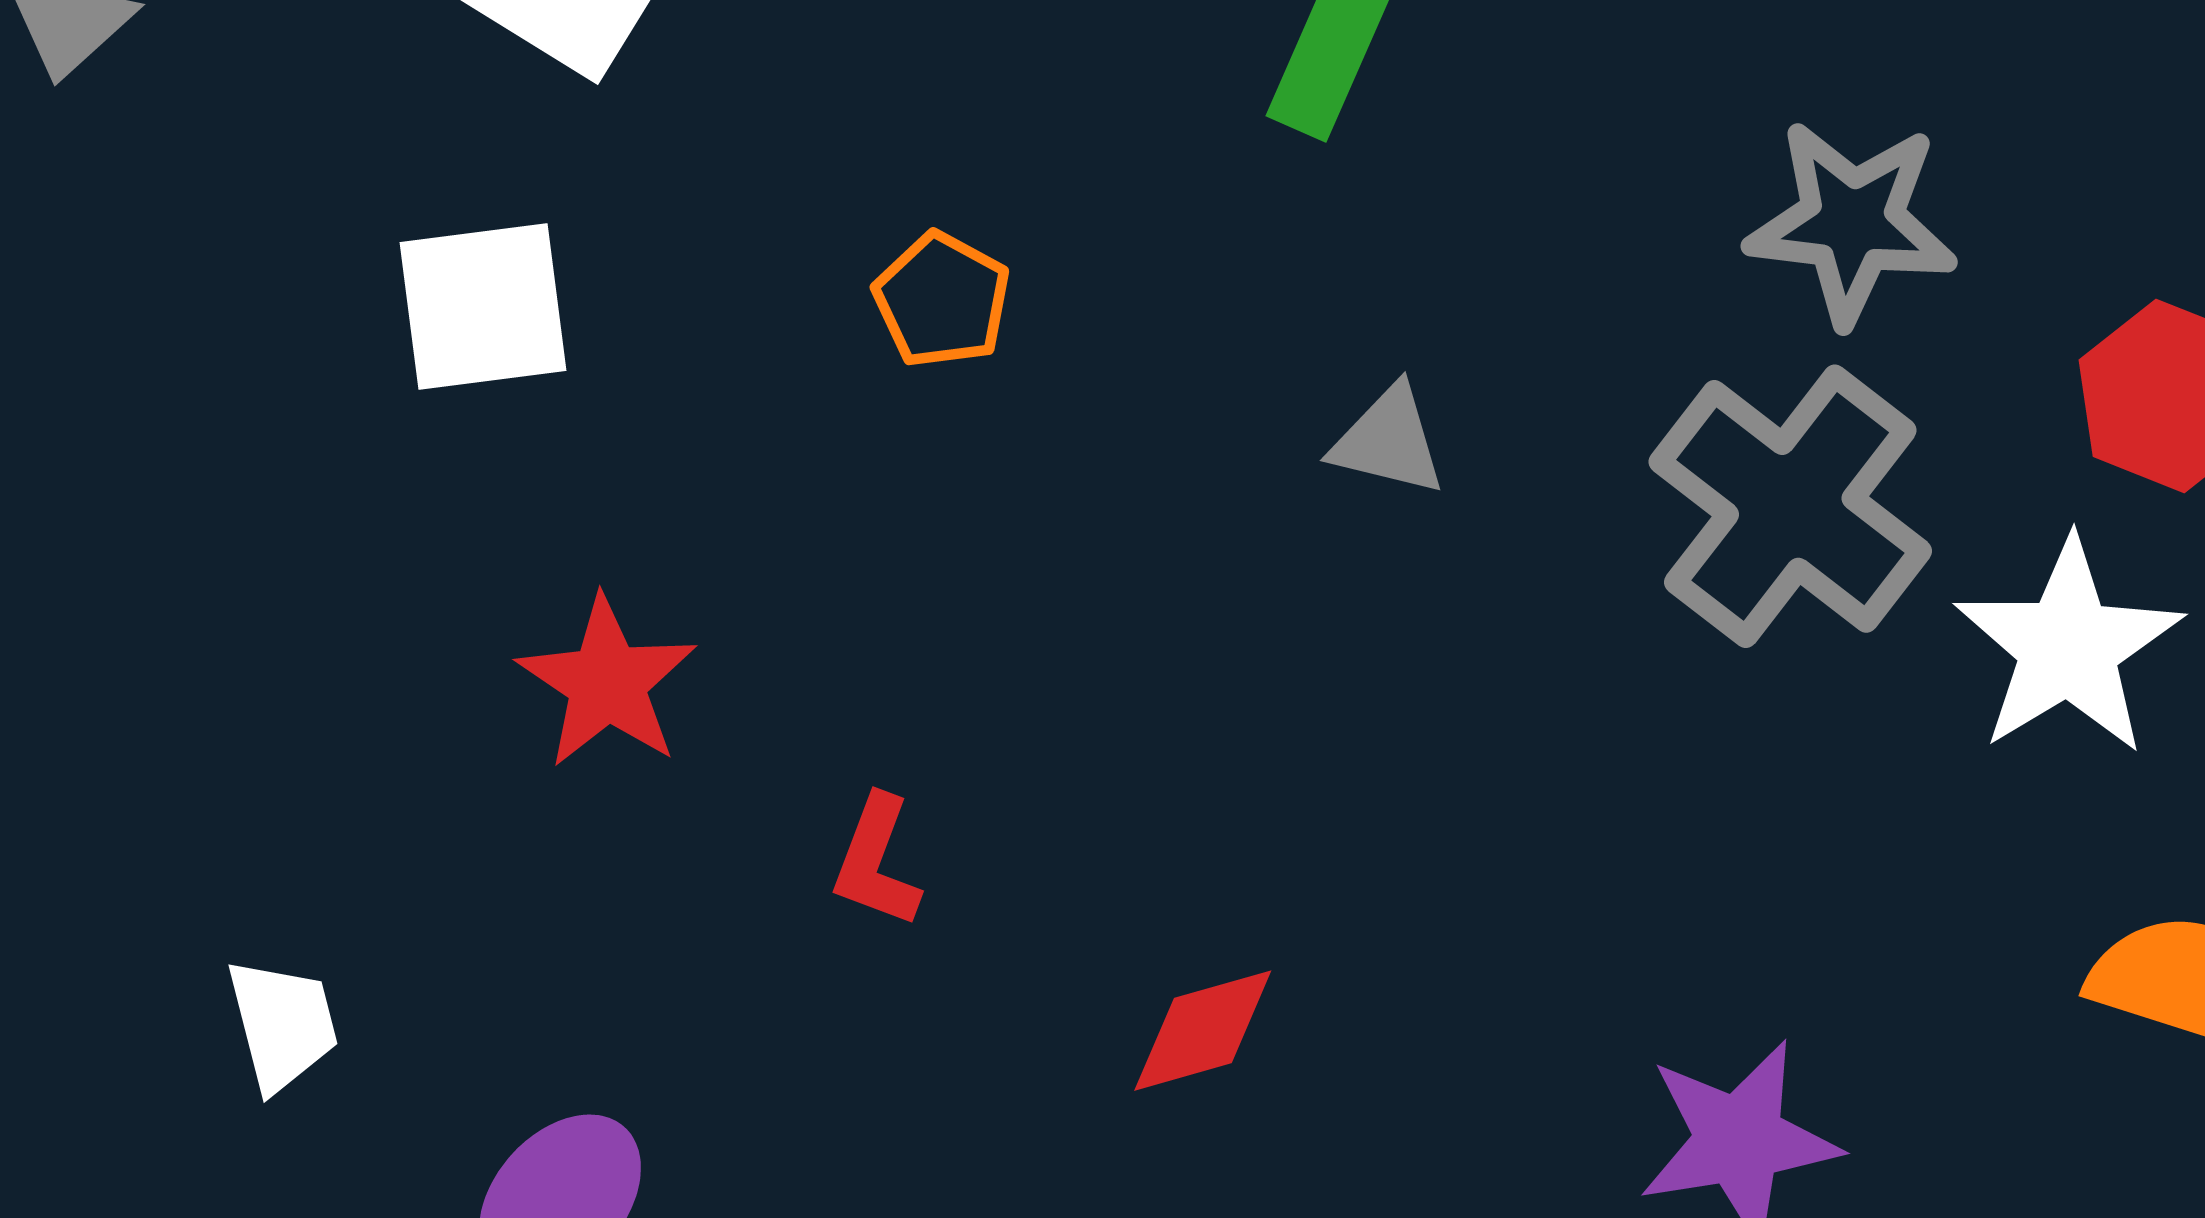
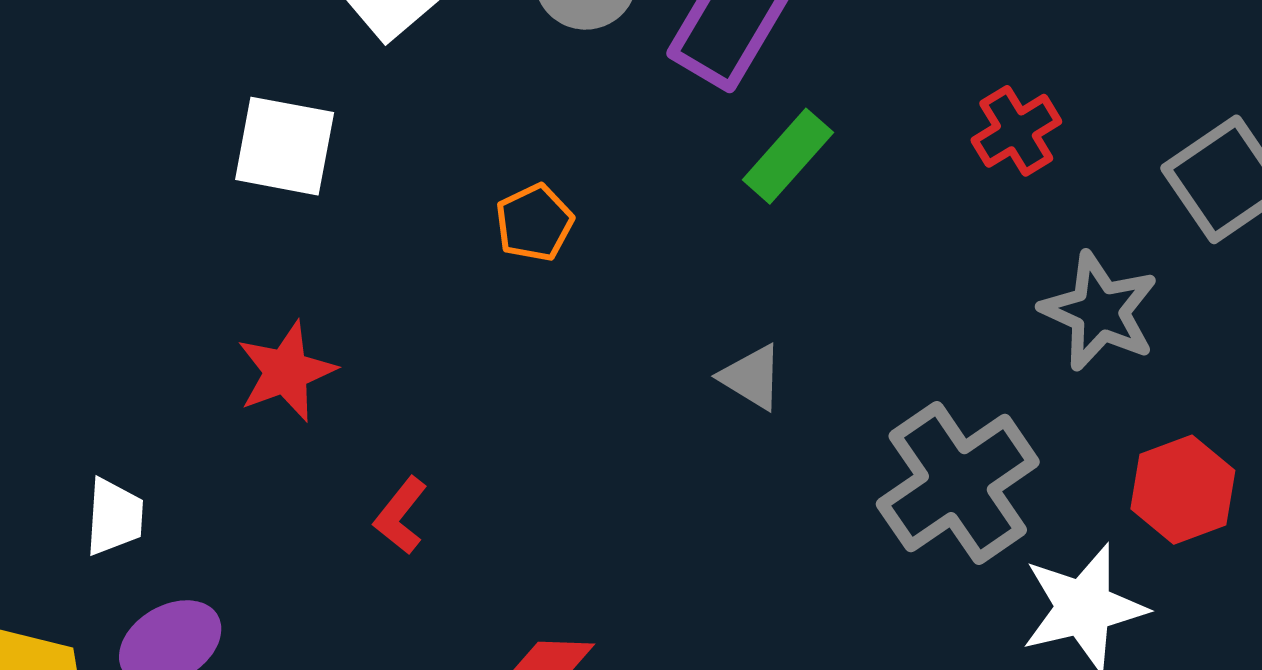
gray star: (1852, 222) -> (1099, 311), moved
white trapezoid: (282, 1025) -> (114, 517), moved

